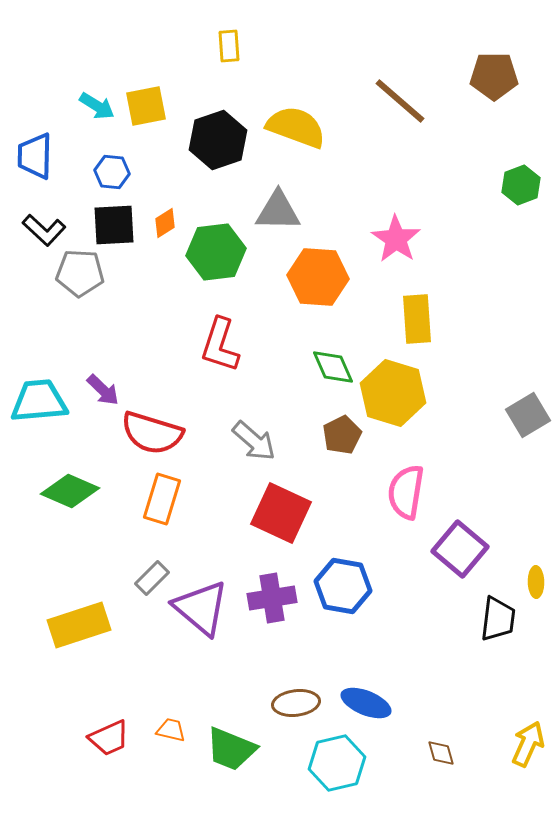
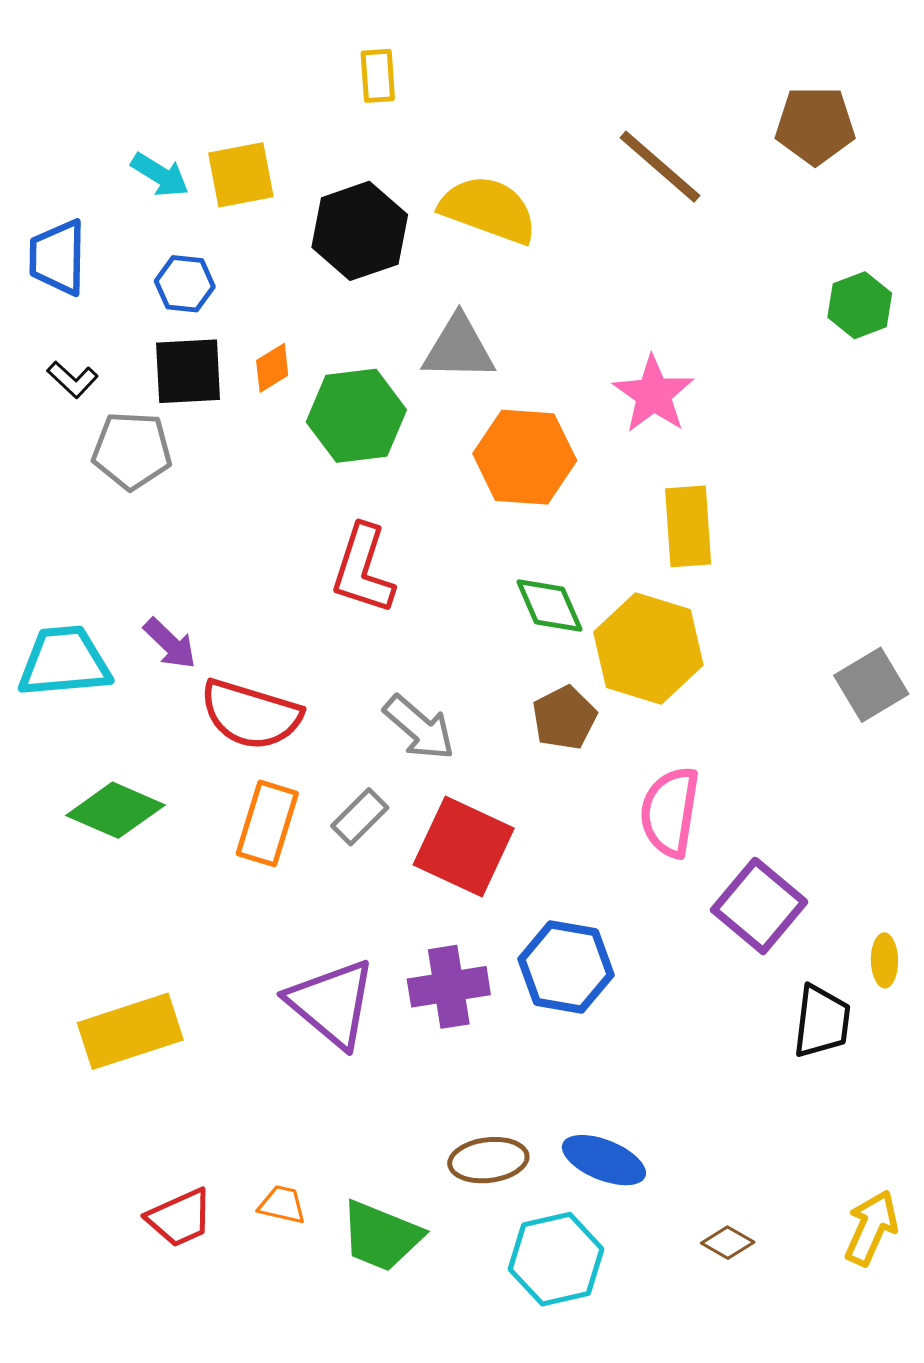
black L-shape: (44, 230) -> (73, 379), size x0.7
gray rectangle: (152, 578) -> (360, 817), moved
brown diamond: (441, 753) -> (728, 1243), turned -44

